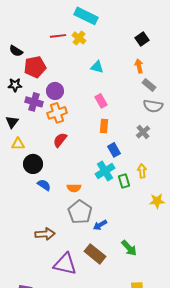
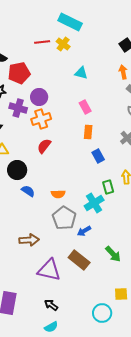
cyan cross: (105, 171) -> (94, 203), moved

